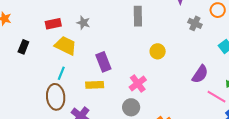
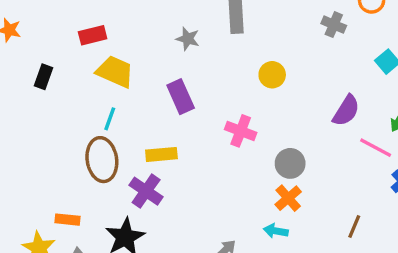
gray star: (83, 23) -> (188, 39), moved
pink cross: (138, 84) -> (241, 131), turned -30
yellow rectangle: (95, 85) -> (161, 154), moved
gray circle: (131, 107) -> (290, 163), moved

